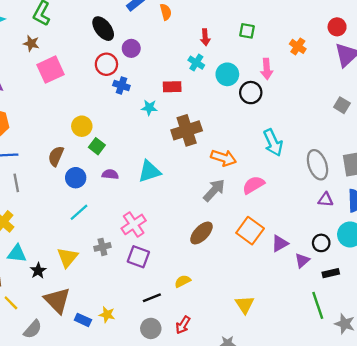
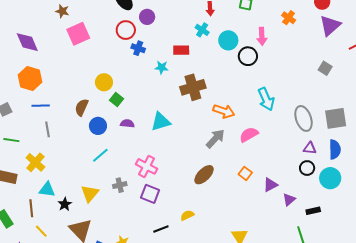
pink cross: (134, 224) -> (147, 166), turned -30
orange square: (250, 231) -> (245, 173), size x0.6
black circle: (321, 243) -> (307, 168), moved

